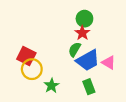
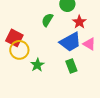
red star: (82, 33) -> (79, 22), moved
green semicircle: (75, 49) -> (47, 20), moved

